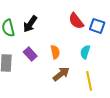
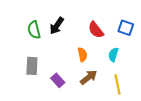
red semicircle: (76, 21) -> (96, 30), moved
purple rectangle: (30, 54) -> (58, 80), moved

